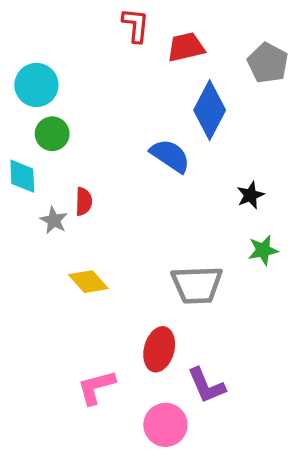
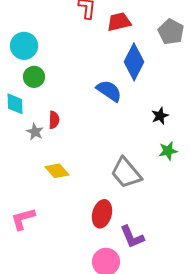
gray trapezoid: (197, 285) -> (126, 173), turned 52
pink L-shape: (96, 387) -> (23, 219), moved

